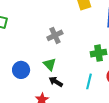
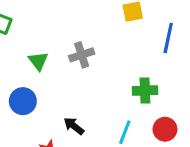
green triangle: (50, 64) -> (38, 61), moved

